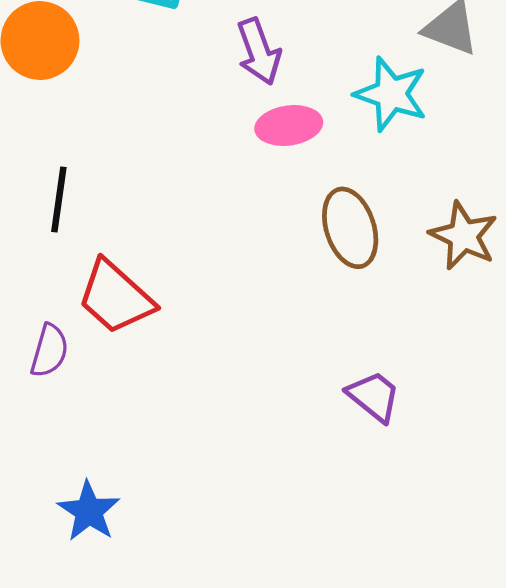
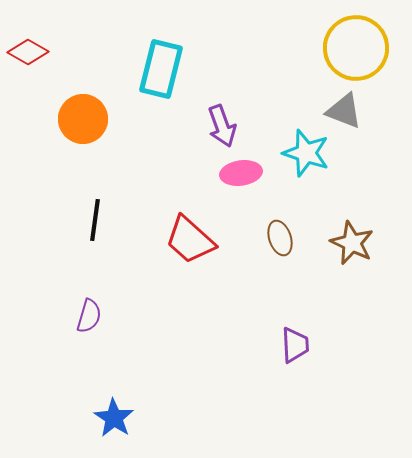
brown ellipse: (350, 228) -> (280, 238), size x0.7
red trapezoid: (116, 297) -> (190, 240), moved
purple trapezoid: (374, 396) -> (295, 345), turned 48

